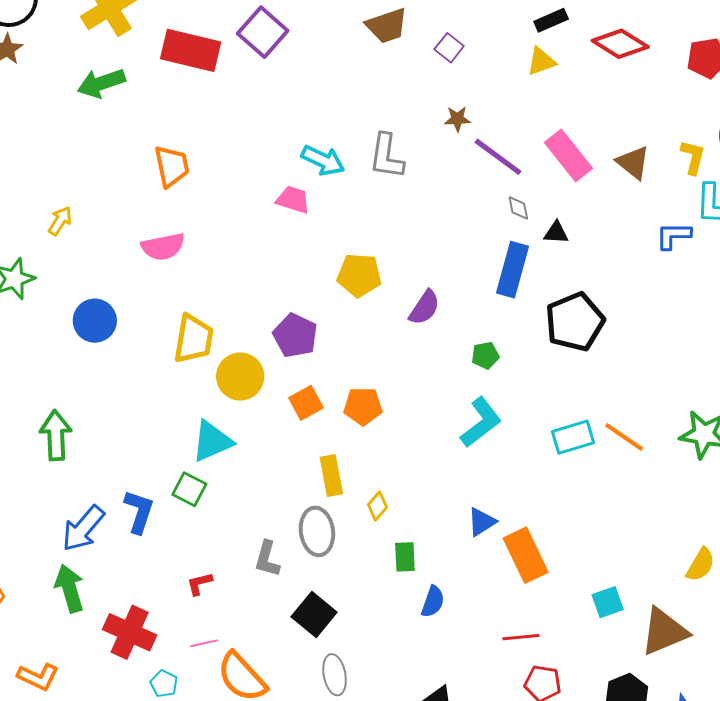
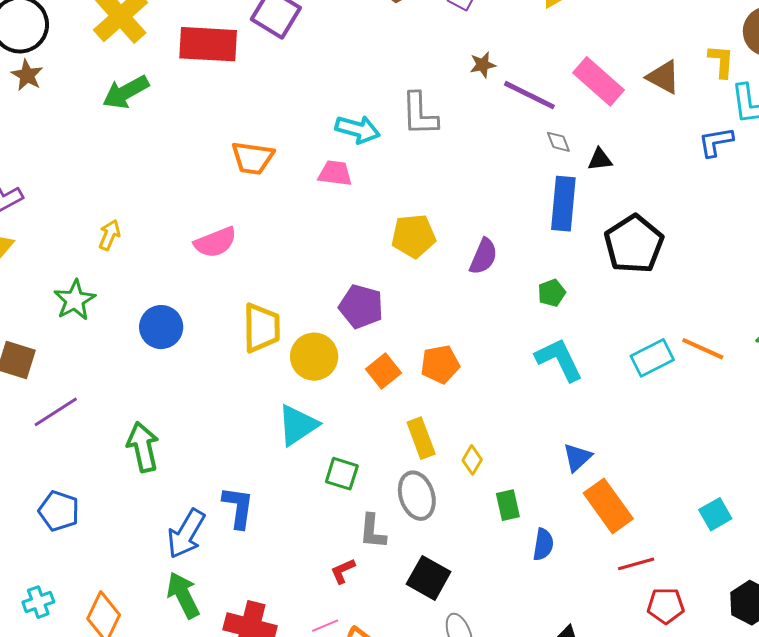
orange trapezoid: (172, 166) -> (253, 158), moved, turned 120
cyan L-shape: (481, 422) -> (559, 360), turned -68
green square: (189, 489) -> (342, 474), moved
orange rectangle: (526, 555) -> (608, 506), moved
red L-shape: (200, 584) -> (343, 571), moved

